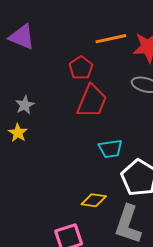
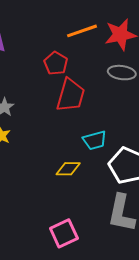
yellow diamond: (94, 200) -> (68, 169), moved

